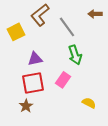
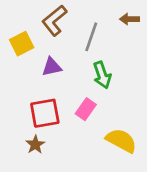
gray line: (67, 27) -> (91, 37), turned 55
purple triangle: (35, 59) -> (52, 67), moved
yellow semicircle: (89, 103) -> (121, 140), size x1.6

